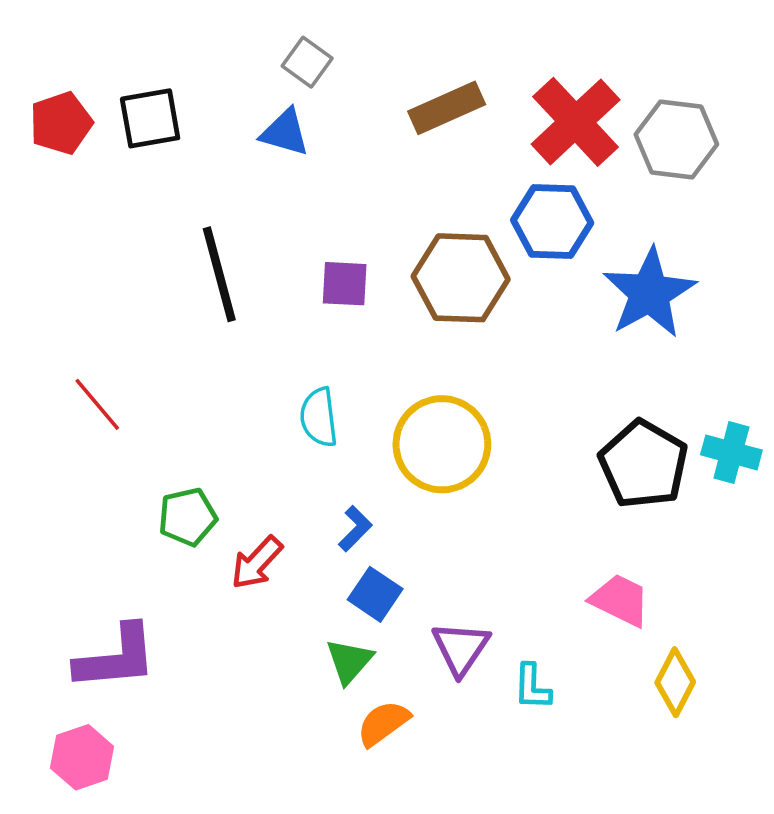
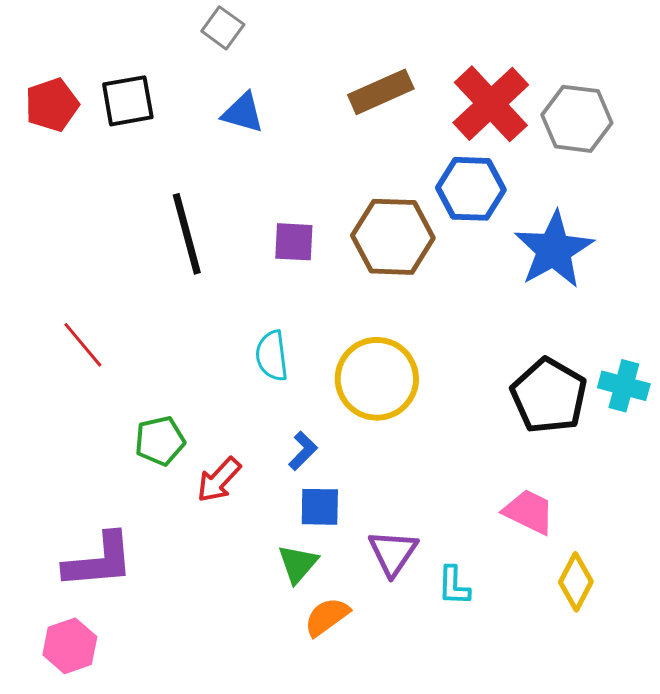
gray square: (307, 62) -> (223, 28), moved
blue square: (375, 594) -> (320, 507), turned -33

